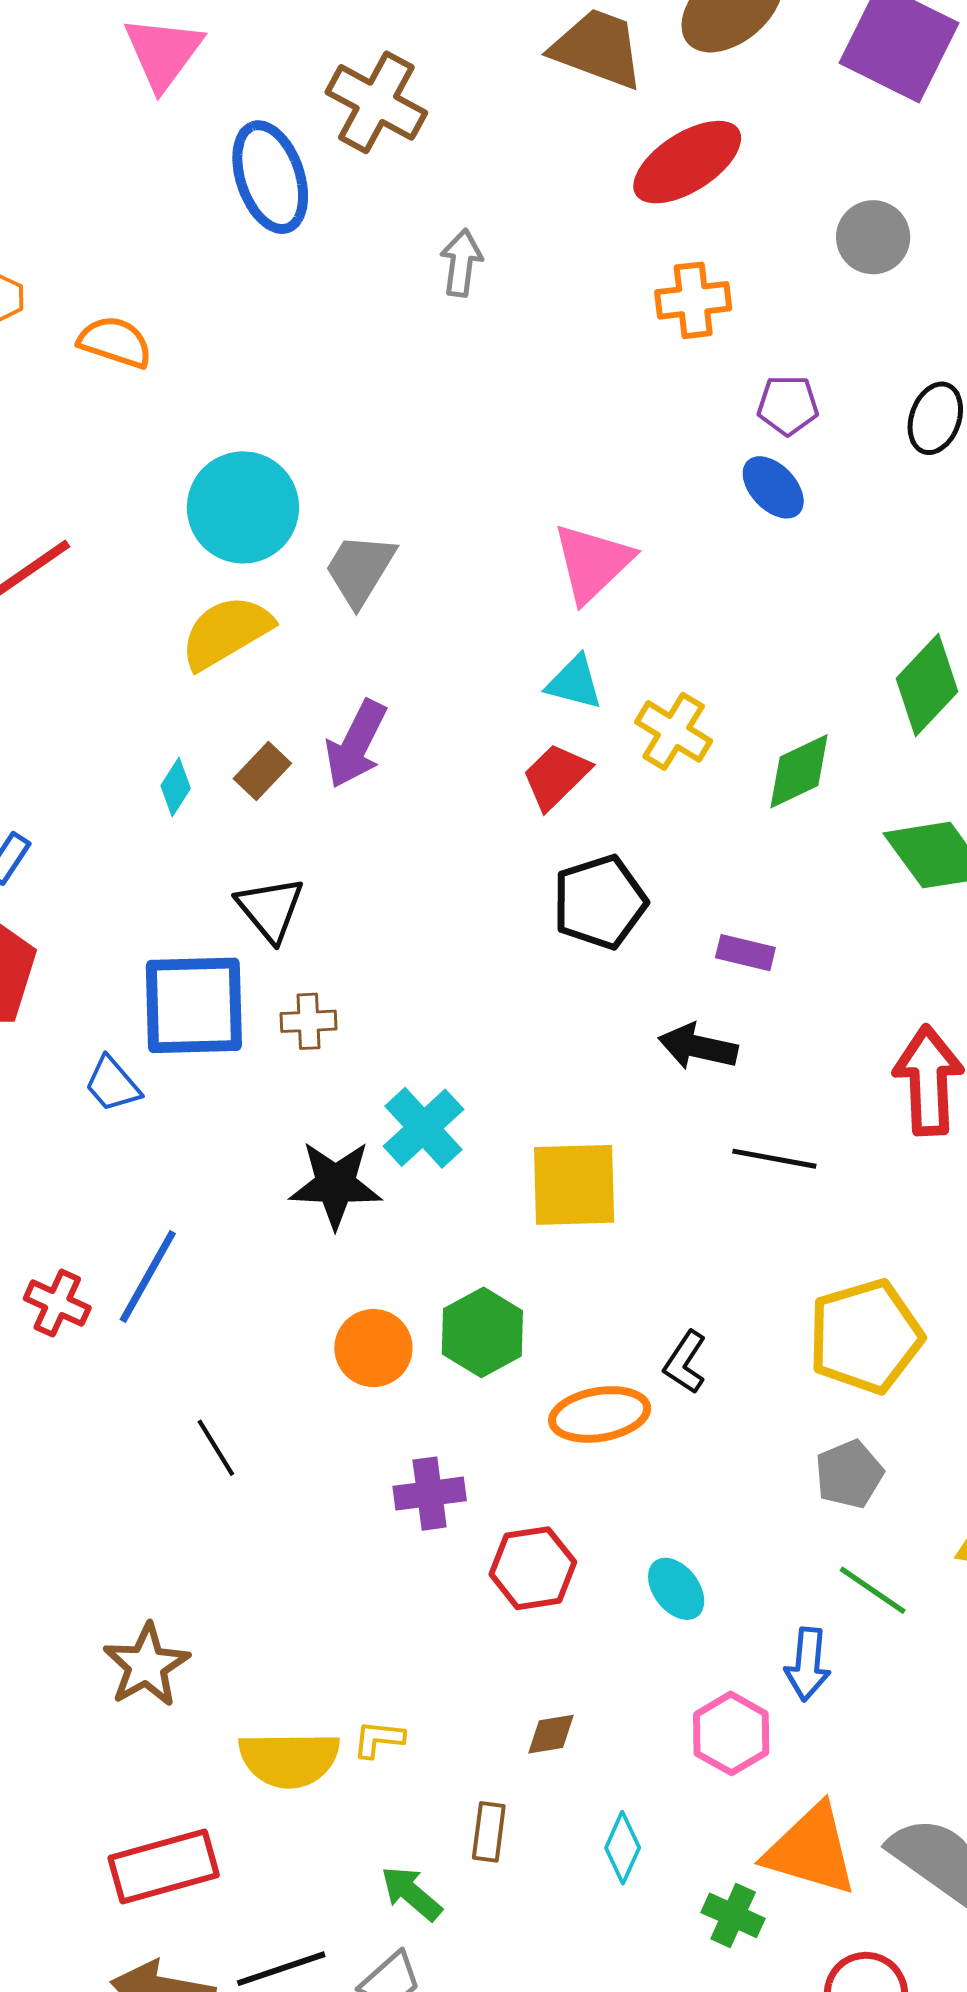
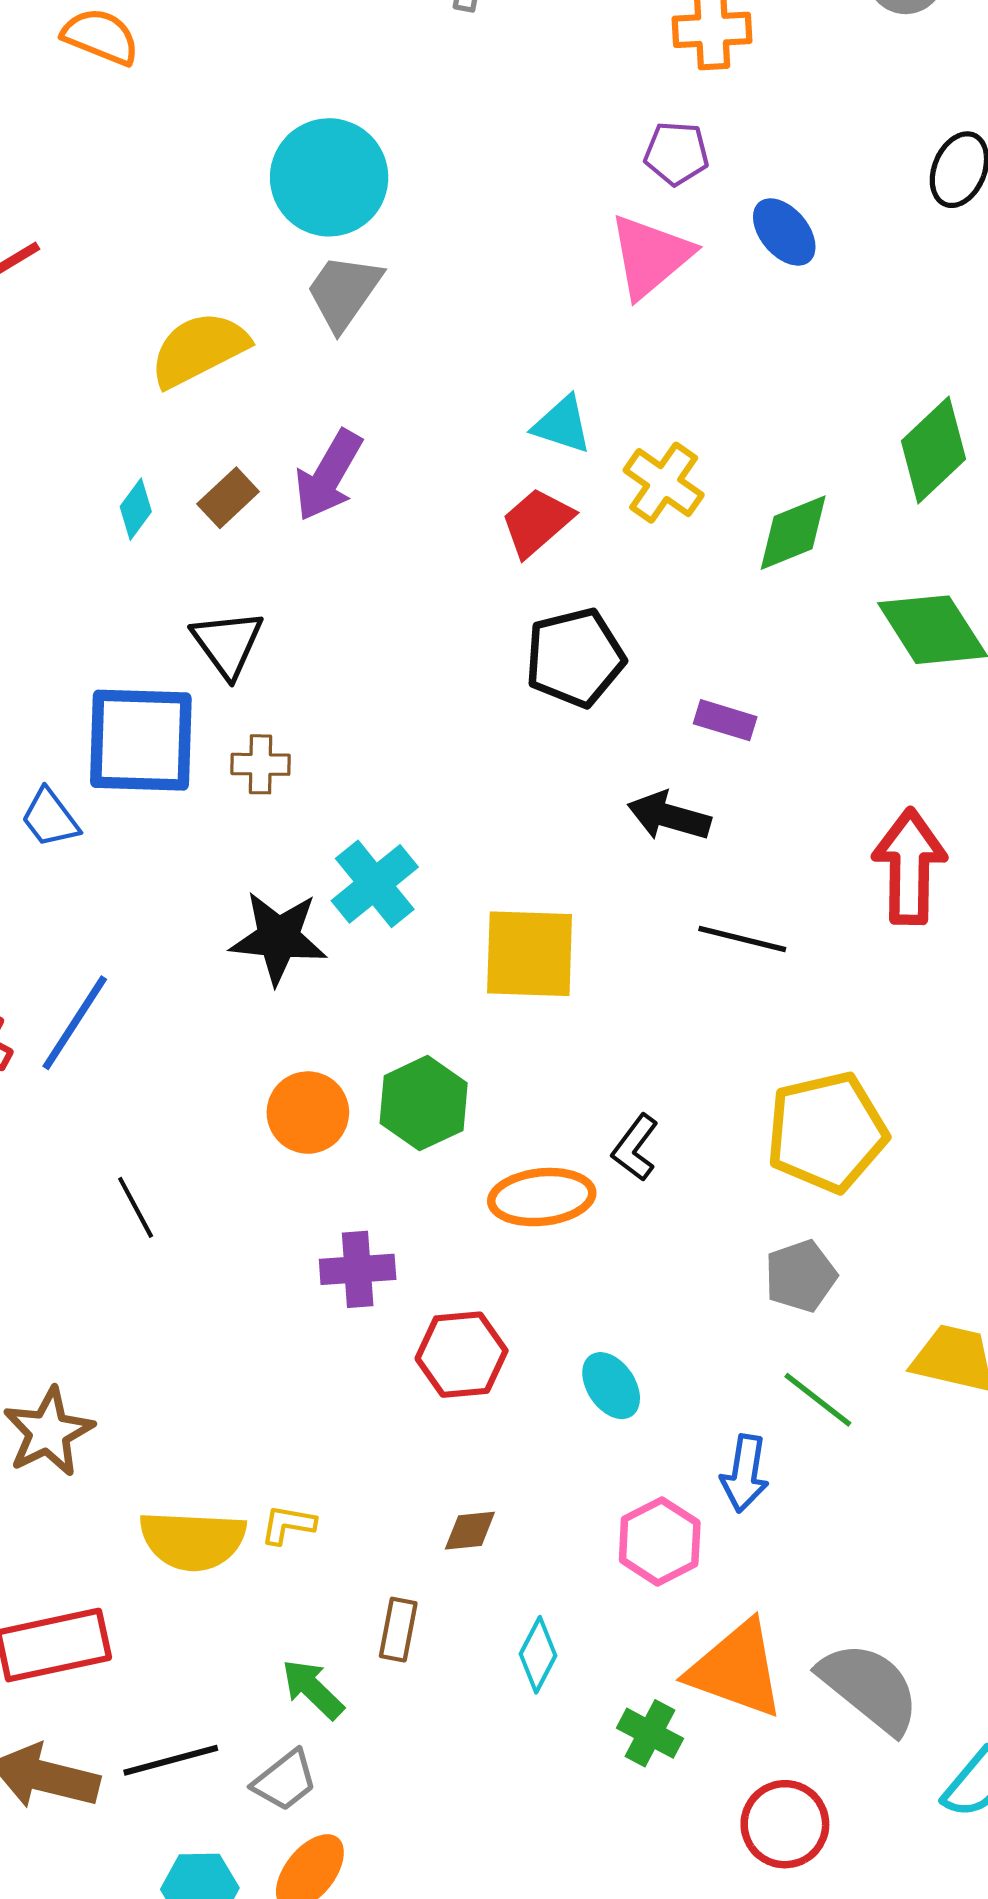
purple pentagon: (788, 405) -> (676, 153), moved
cyan circle: (243, 507) -> (329, 177), moved
pink triangle: (593, 563) -> (650, 256), moved

